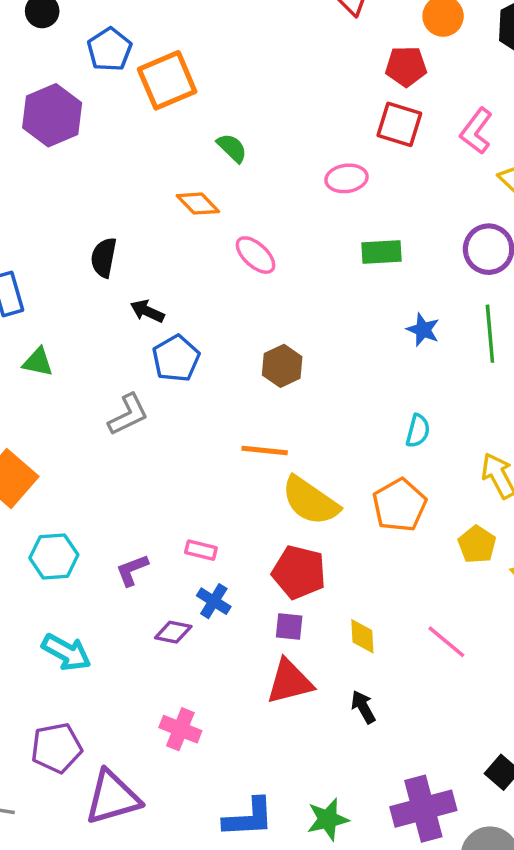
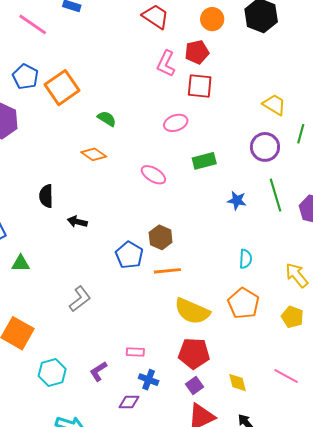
pink L-shape: (476, 131) -> (166, 64), moved
pink ellipse: (256, 255) -> (153, 175), moved
blue pentagon: (176, 358) -> (129, 255), moved
gray L-shape: (128, 415) -> (80, 299), moved
orange line: (265, 450) -> (167, 271), moved
purple square: (289, 627) -> (195, 385), turned -30

